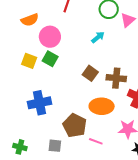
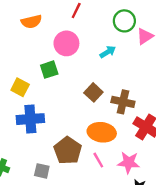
pink circle: (50, 37) -> (66, 43), moved
green square: (50, 59) -> (49, 70), turned 35
yellow square: (29, 61) -> (20, 87), moved
pink line: (96, 141) -> (98, 160), moved, turned 32

